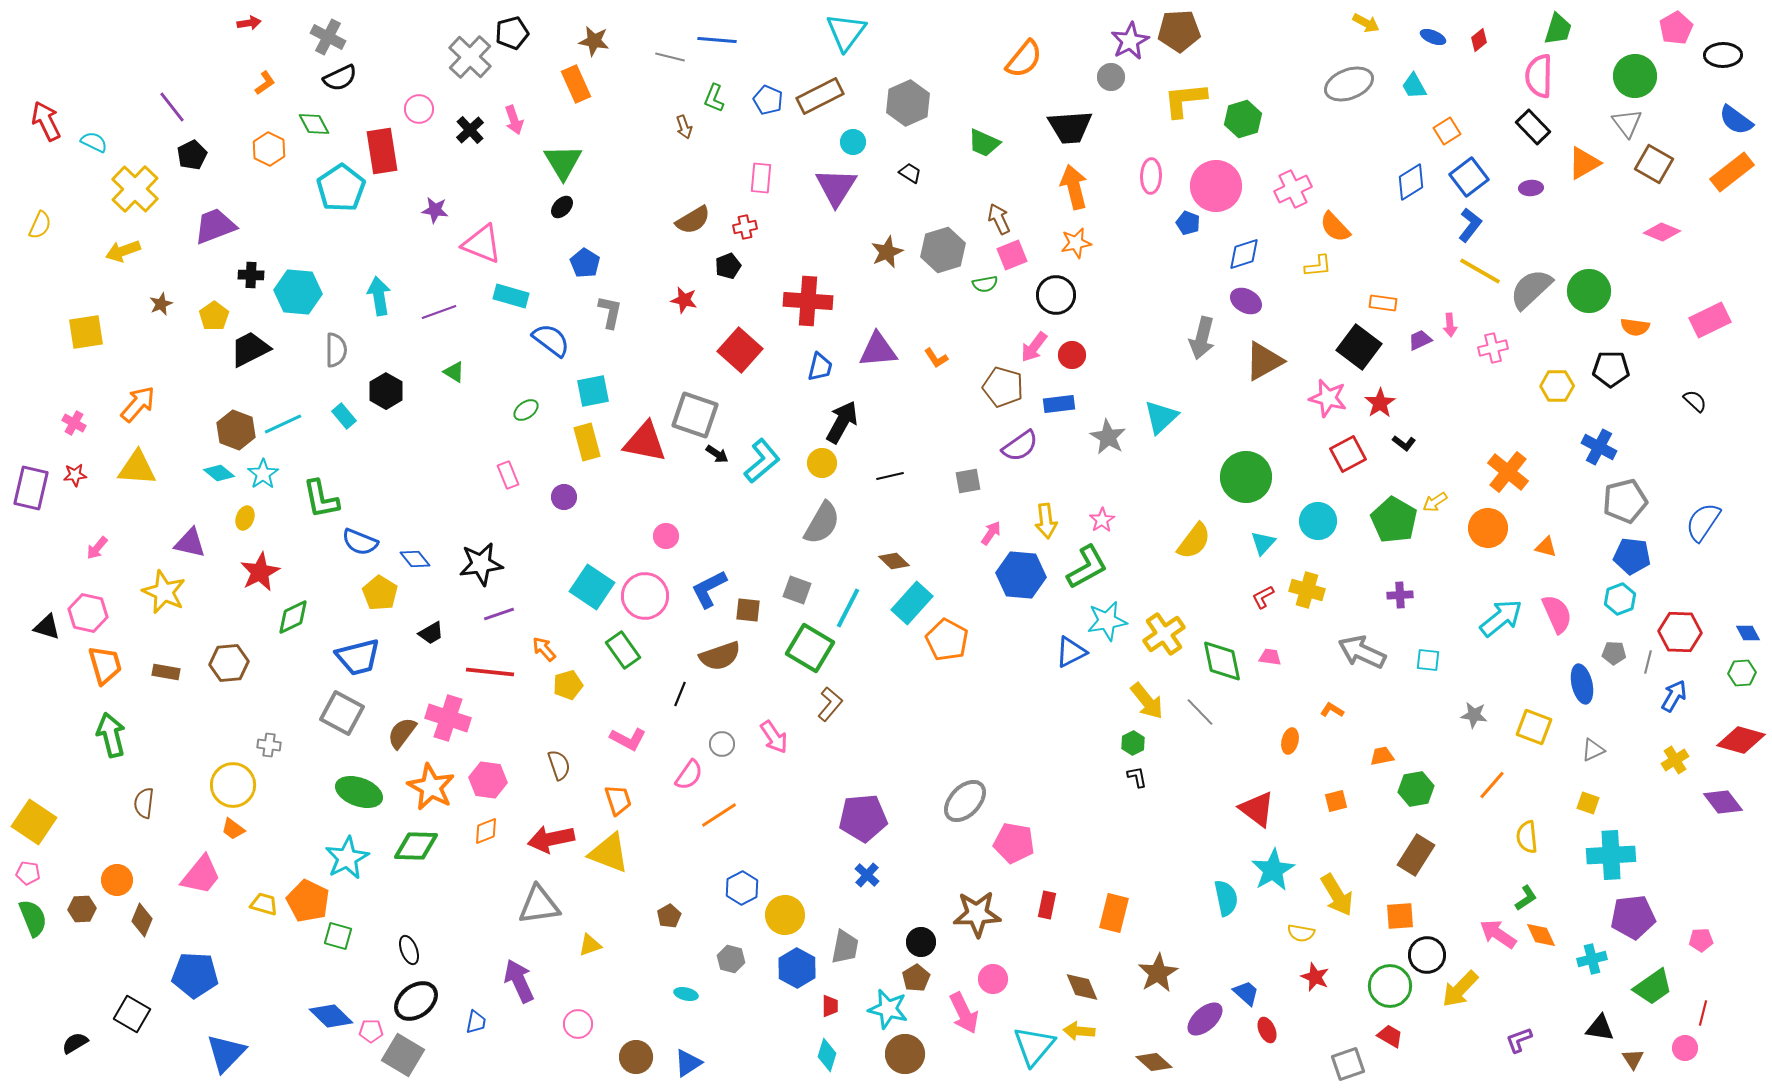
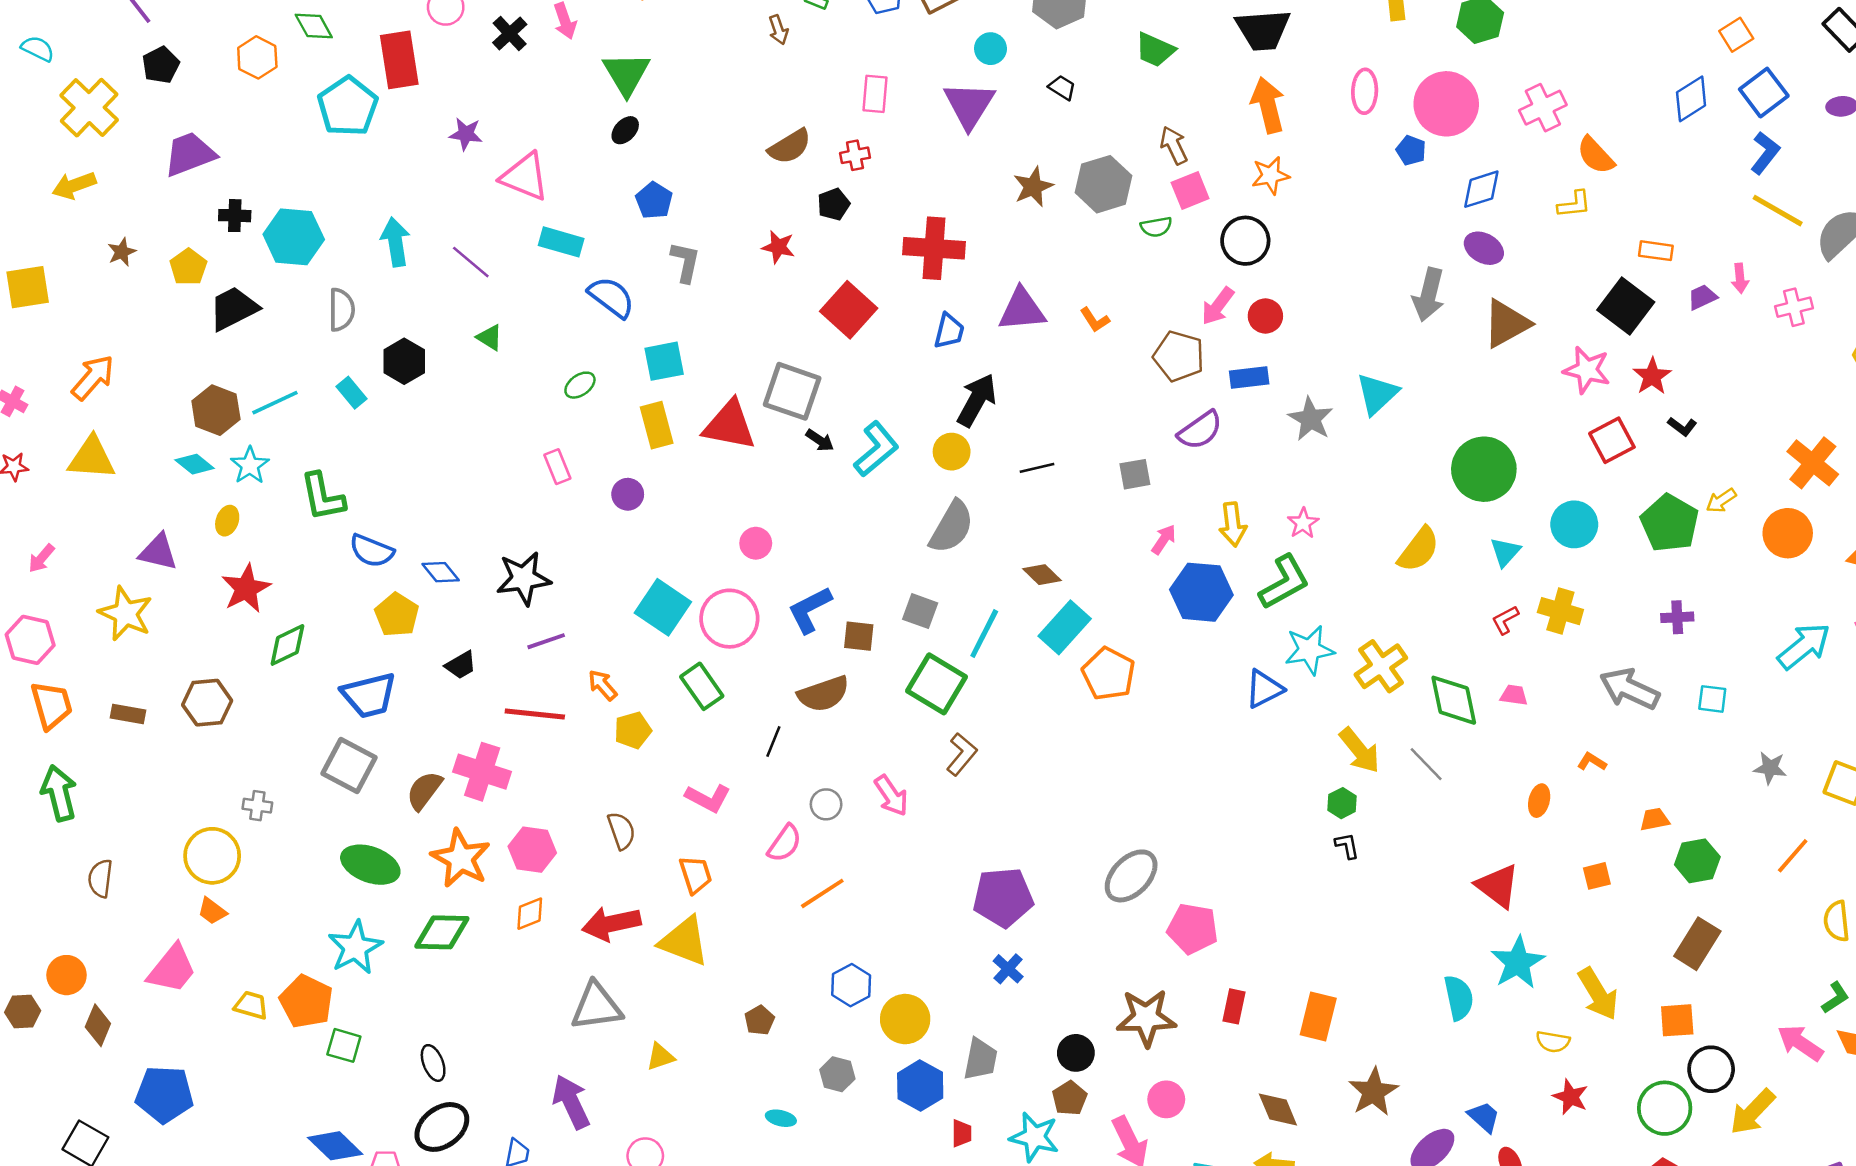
purple line: (439, 312) -> (471, 262), turned 60

